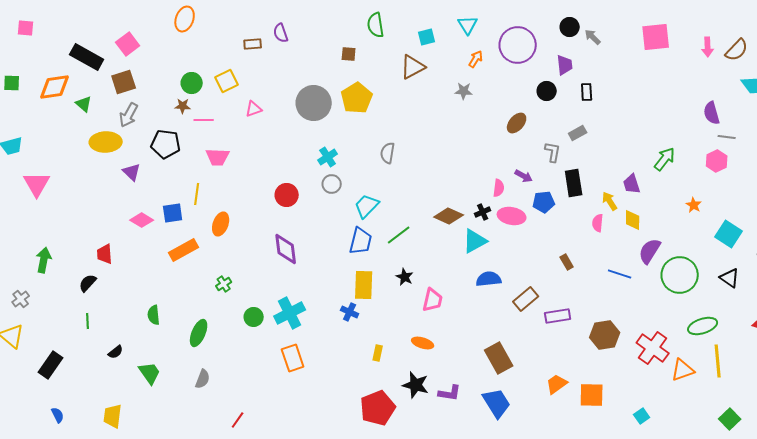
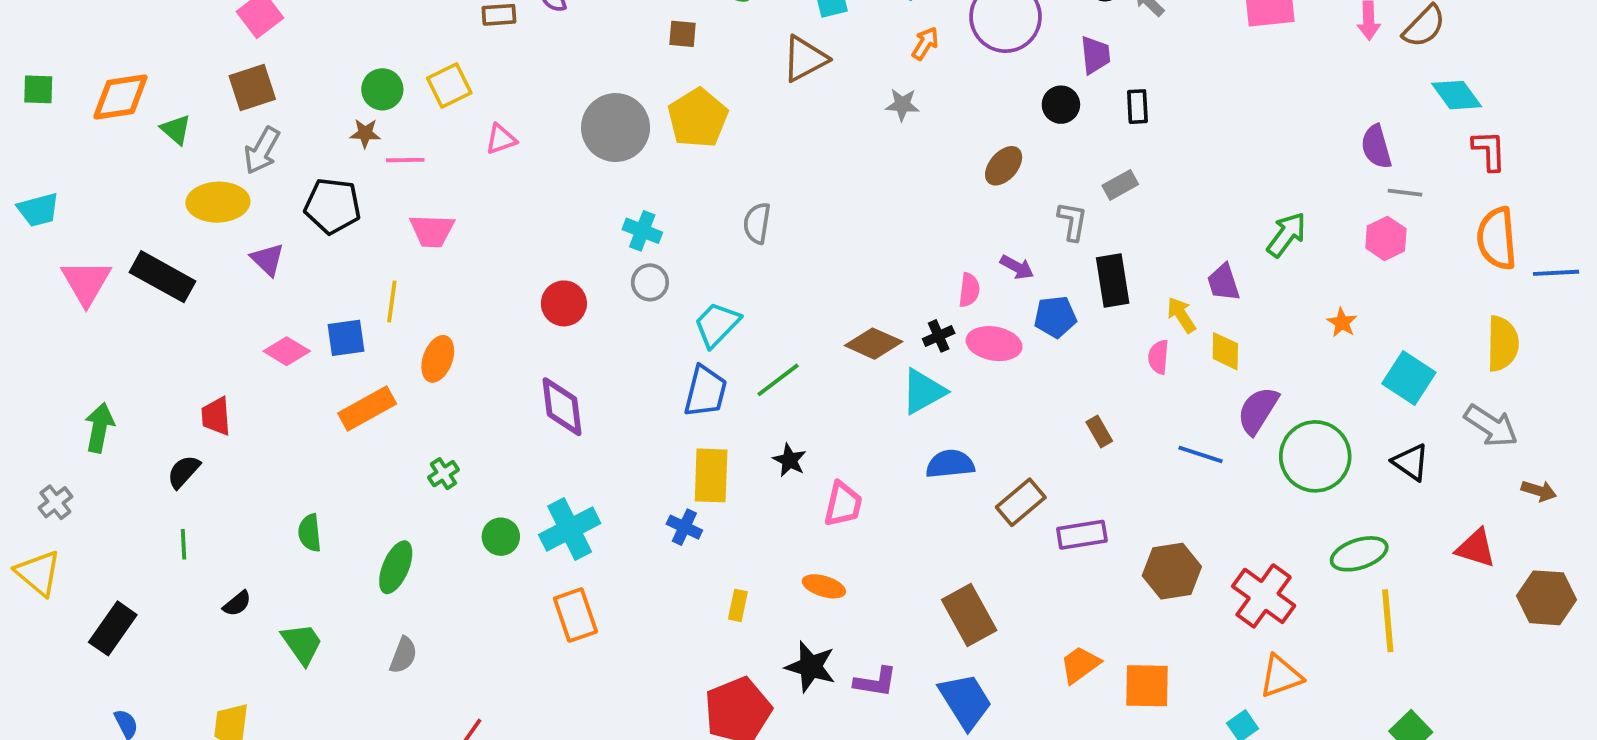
black rectangle: (87, 57) -> (162, 277), moved
cyan cross: (328, 157) -> (642, 231), turned -36
orange triangle: (683, 370) -> (1281, 676), moved

